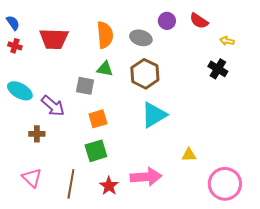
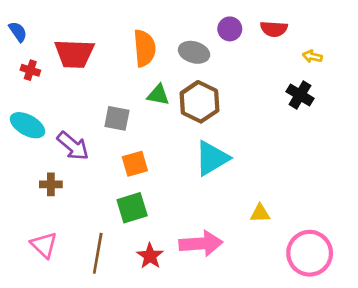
red semicircle: (199, 21) -> (274, 29), turned -30
red cross: (15, 46) -> (30, 70), moved
green triangle: (105, 69) -> (158, 95), moved

